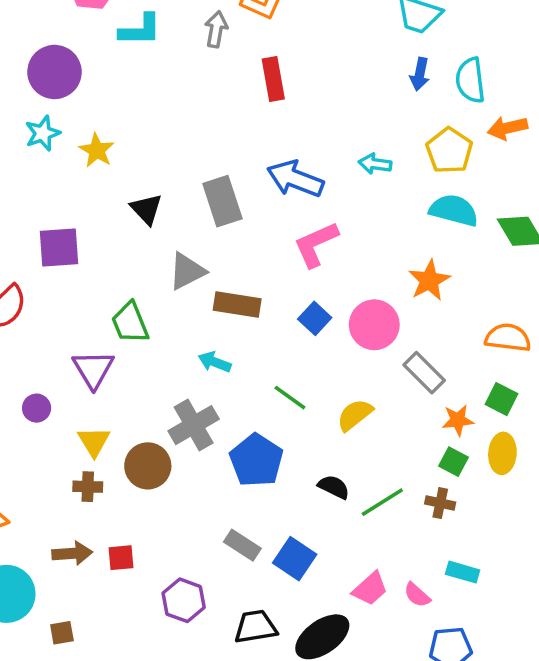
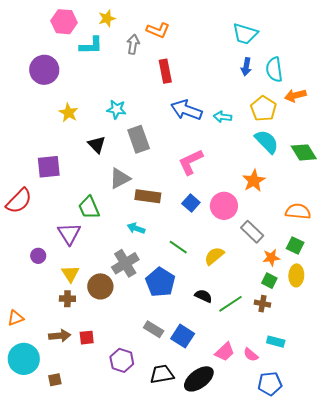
cyan star: (43, 133) -> (116, 109), moved, turned 30
blue arrow: (295, 179) -> (186, 110), moved
cyan semicircle: (454, 210) -> (267, 142), turned 32

